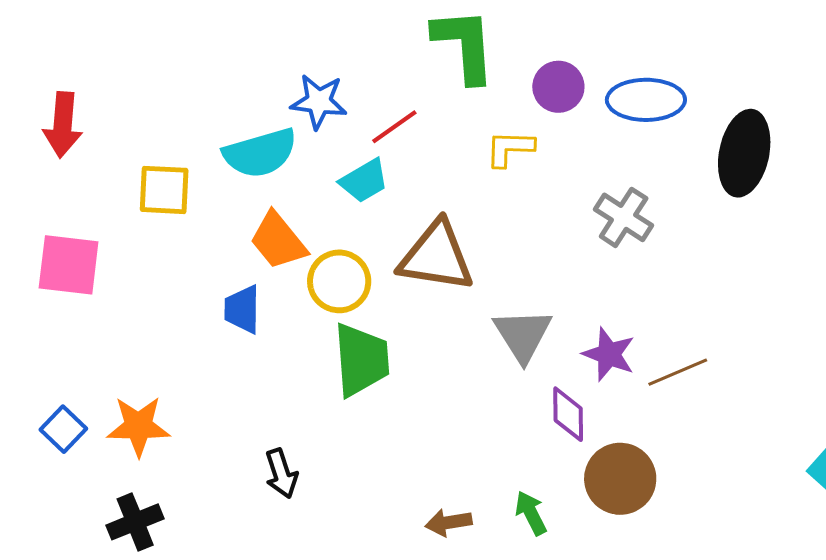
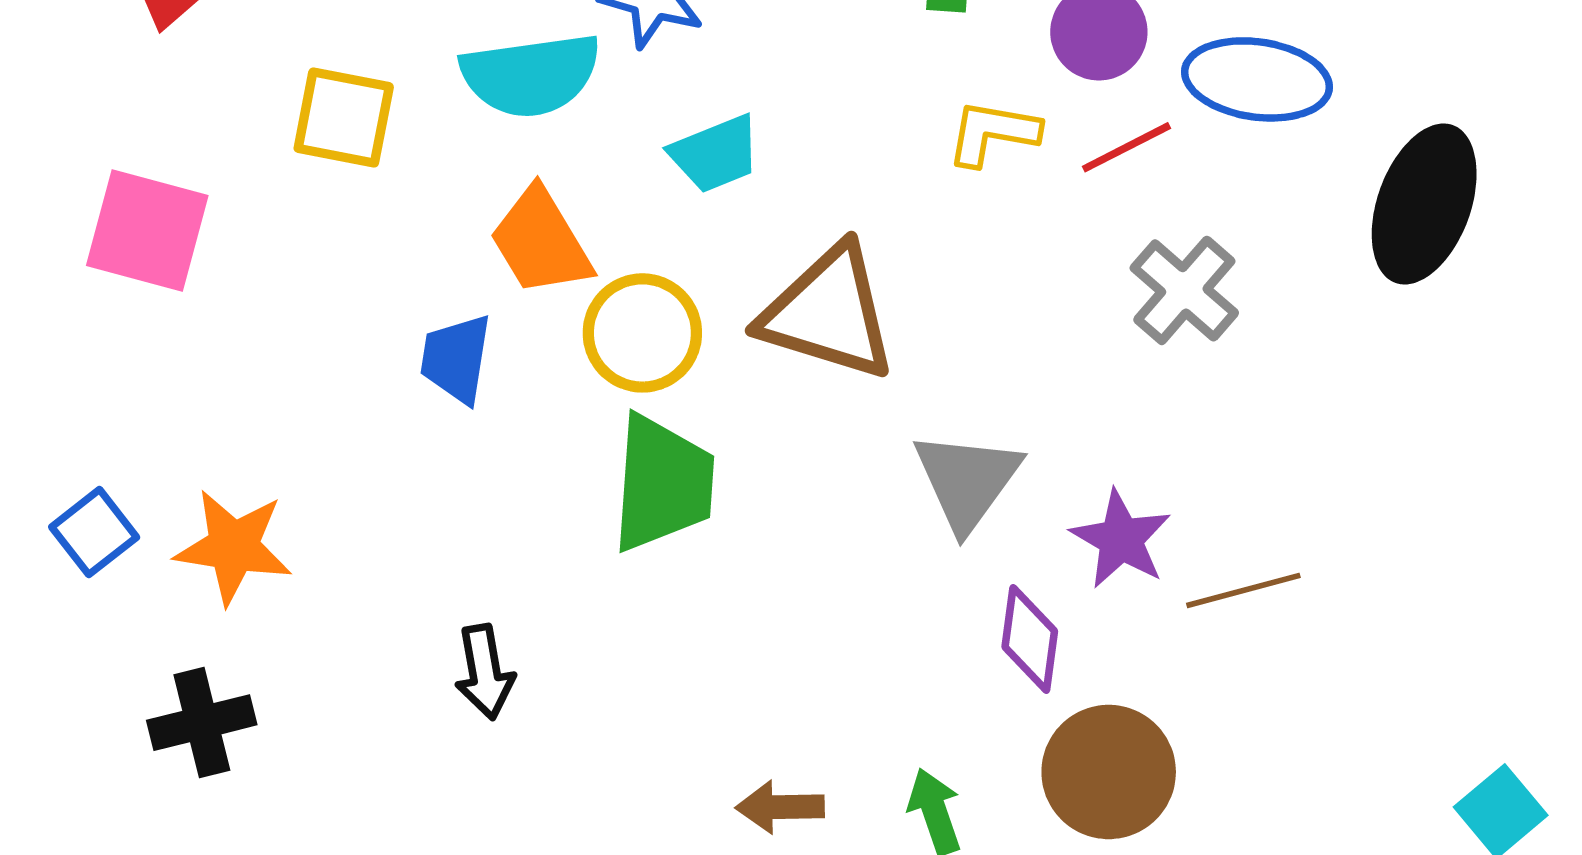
red line: (394, 127) -> (1126, 147), moved

